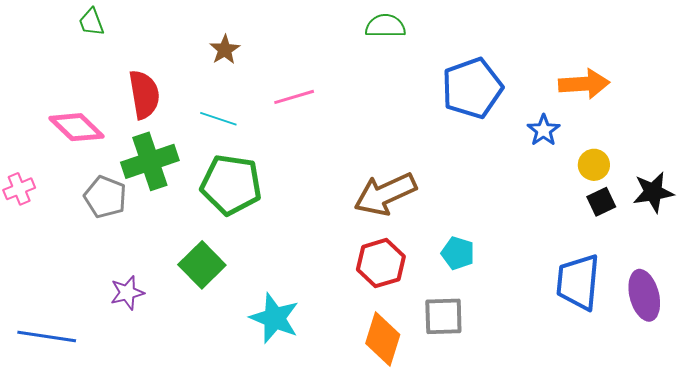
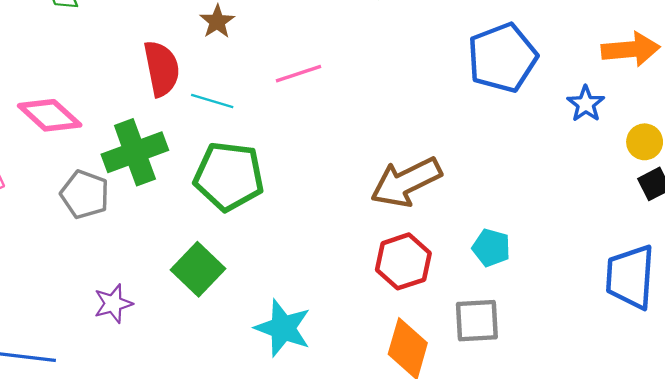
red semicircle: (144, 94) -> (162, 68), moved

